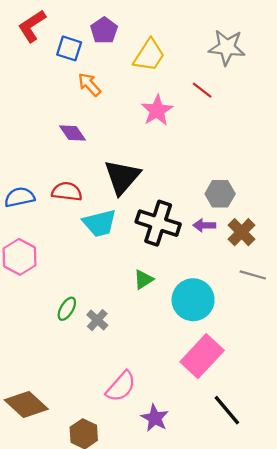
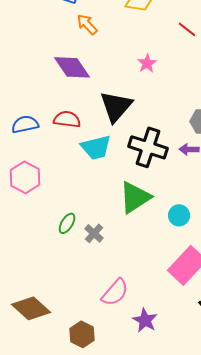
pink star: (157, 110) -> (147, 63), moved, size x0.7
purple diamond: (72, 133) -> (72, 67), size x1.5
green triangle: (143, 279) -> (135, 197), size x1.8
cyan circle: (193, 300) -> (179, 215), size x0.6

